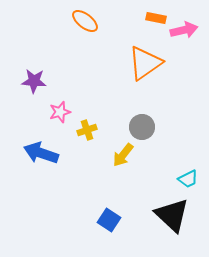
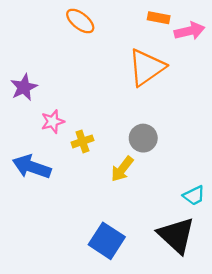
purple star: (34, 81) -> (24, 87), turned -30
blue square: (109, 220) -> (107, 241), size x1.4

